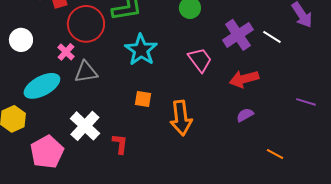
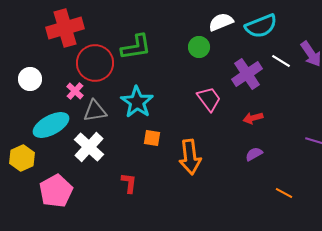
white line: (272, 37) -> (281, 61), moved
cyan star: (141, 50) -> (137, 102), moved
red arrow: (244, 79) -> (253, 118), size x0.7
white cross: (85, 126) -> (89, 147), moved

